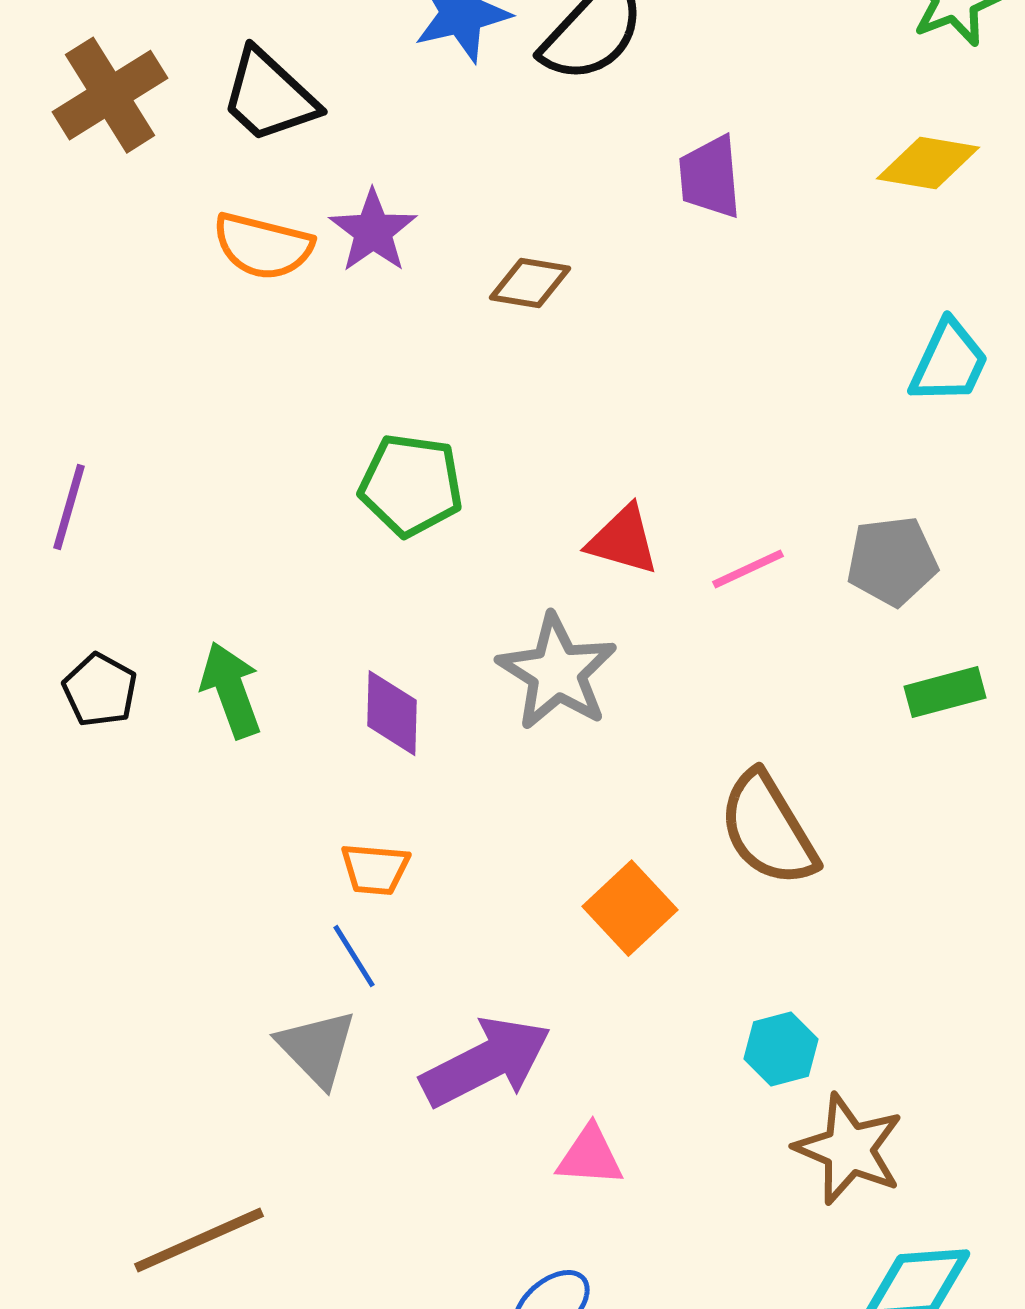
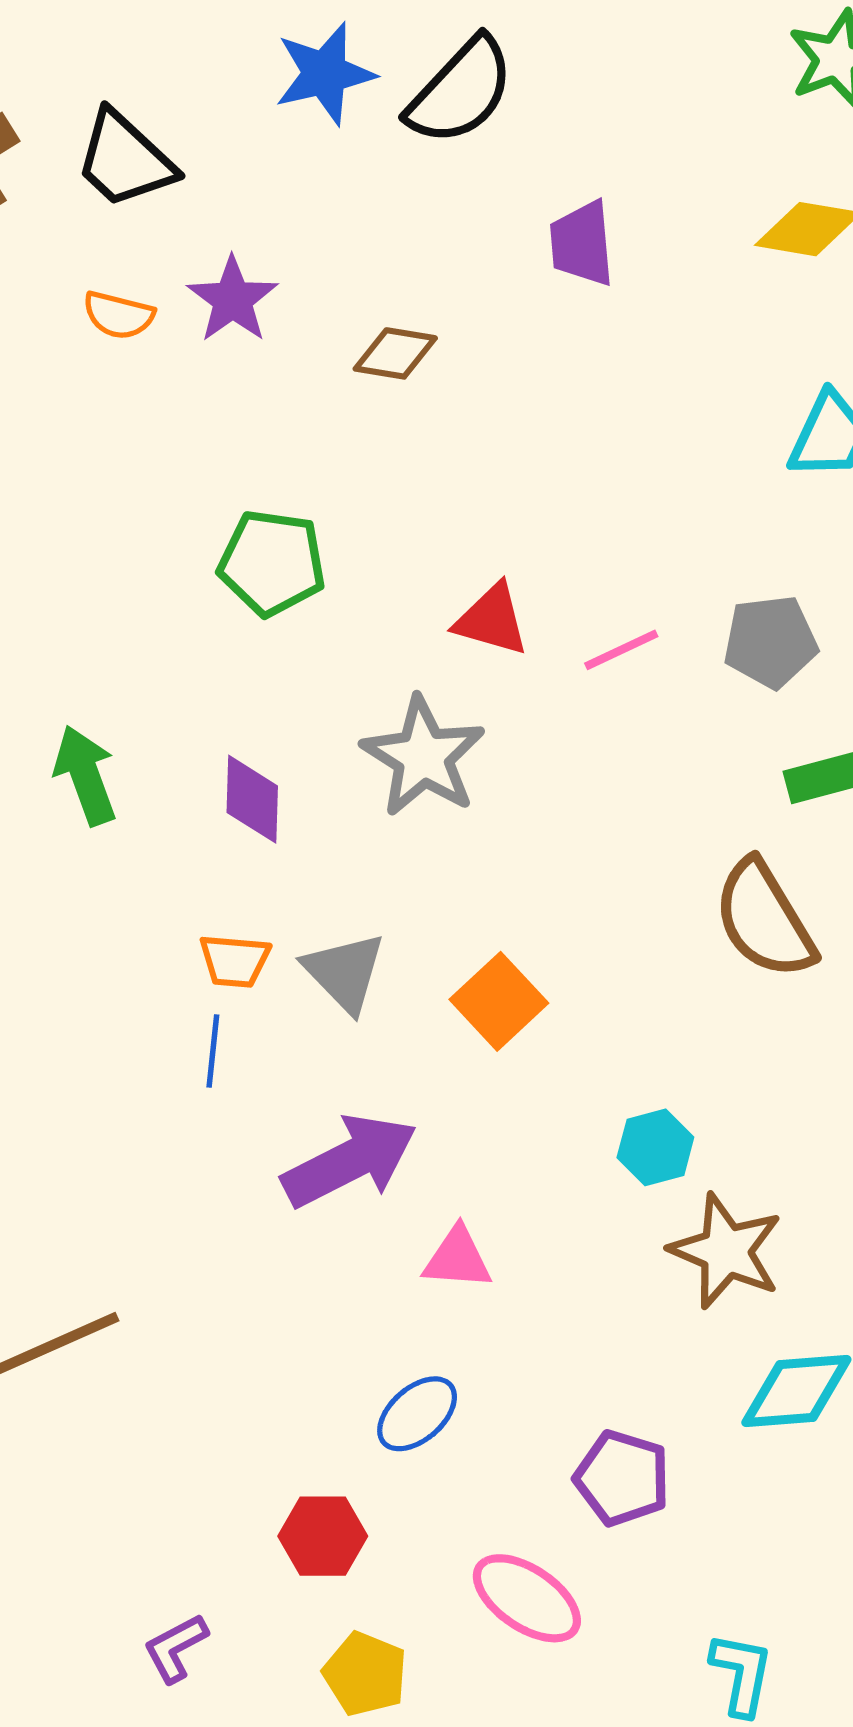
orange semicircle: (263, 246) -> (119, 315), size x0.7
brown semicircle: (768, 829) -> (764, 919), moved
blue line: (354, 956) -> (213, 1051), turned 38
gray triangle: (317, 1048) -> (344, 972), moved

